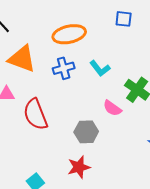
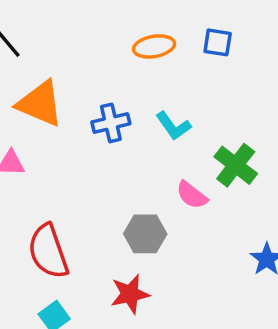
orange ellipse: (69, 34) -> (154, 46), moved, size x0.7
red semicircle: (35, 114) -> (48, 251), moved

